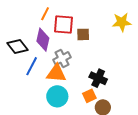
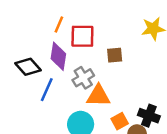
brown square: (83, 34) -> (115, 55), moved
orange triangle: (56, 73) -> (98, 96), moved
black cross: (98, 78) -> (149, 116), moved

